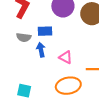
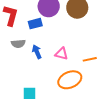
blue rectangle: (45, 31) -> (35, 24), moved

